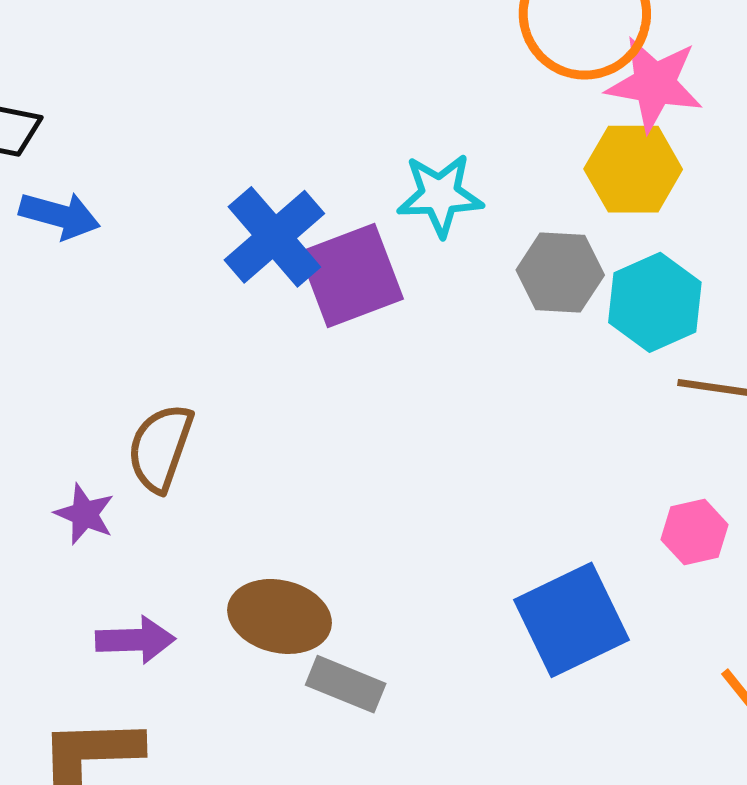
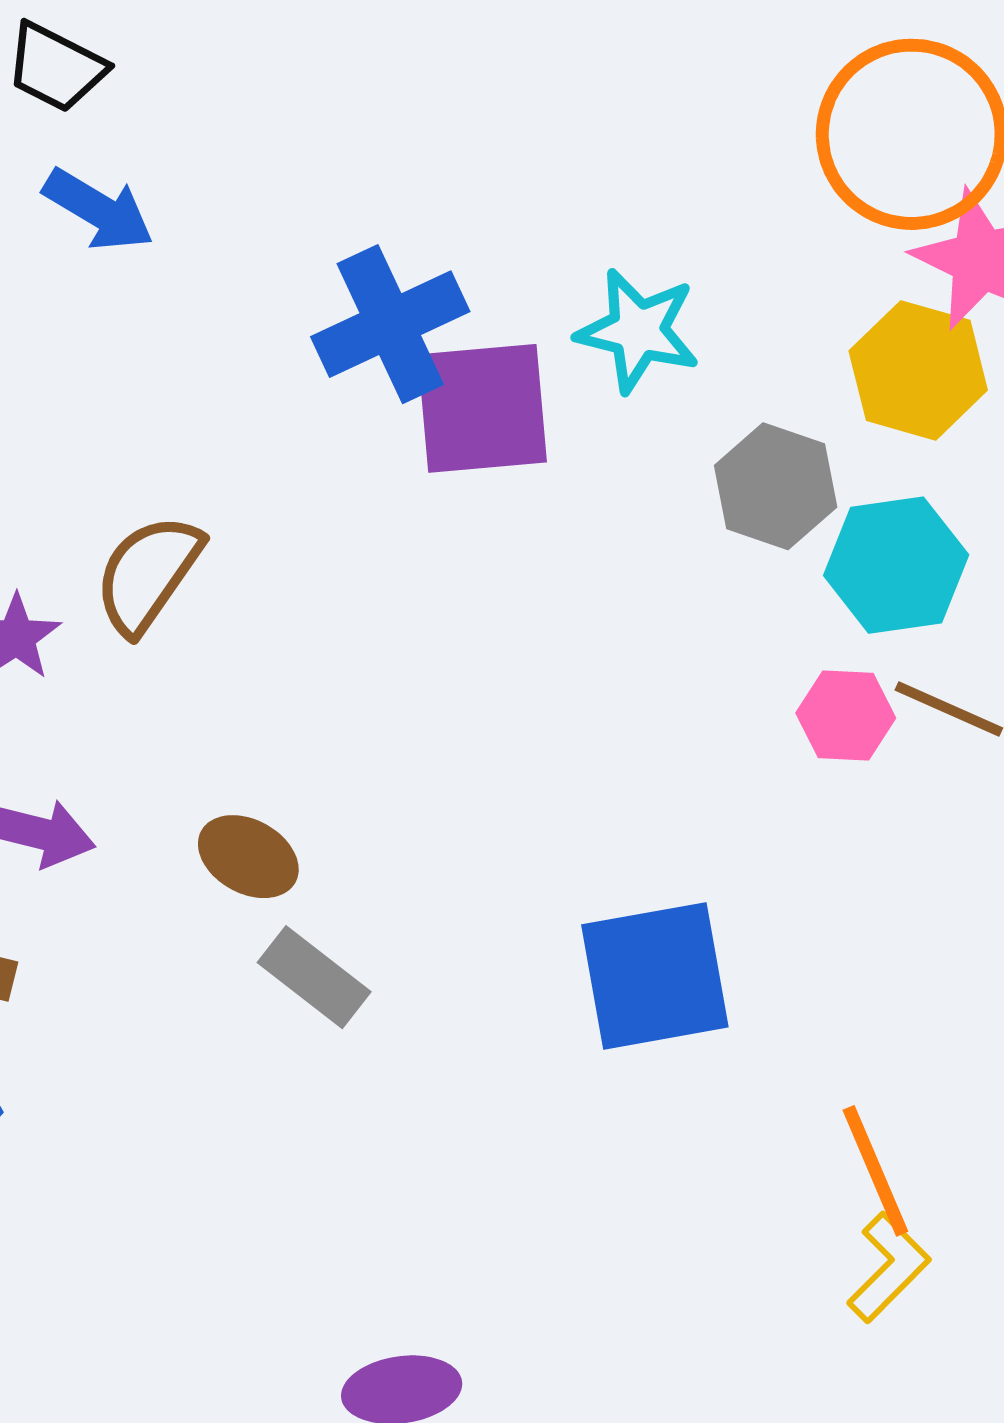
pink hexagon: (694, 532) -> (846, 715), moved
brown ellipse: (280, 616) -> (248, 857), size x0.7

